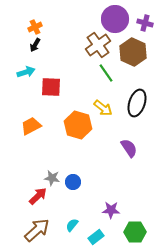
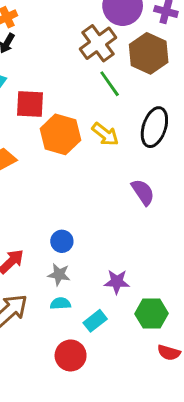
orange hexagon: (78, 125) -> (60, 134), moved
gray star: (52, 178) -> (59, 275), moved
cyan semicircle: (72, 225) -> (60, 303), turned 48

